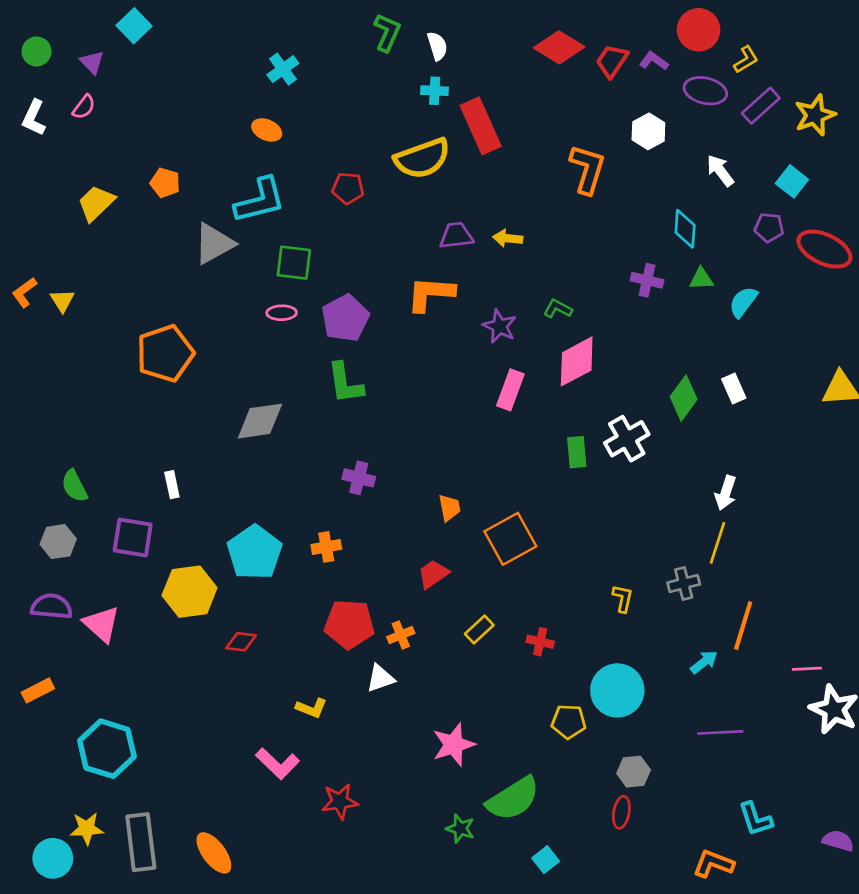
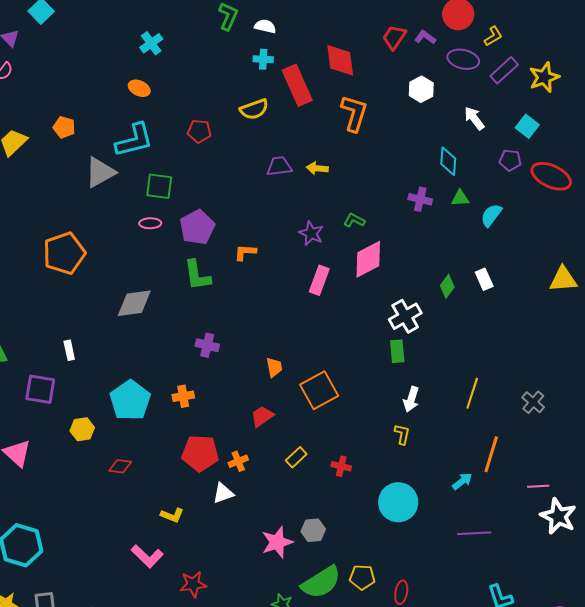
white semicircle: (437, 46) -> (265, 26), turned -60
red diamond: (559, 47) -> (340, 60), moved, turned 51
yellow semicircle: (422, 158) -> (254, 109), size x0.7
orange L-shape: (588, 169) -> (354, 113), moved
orange L-shape: (431, 294) -> (245, 252), moved, size x0.6
green diamond: (684, 398) -> (447, 286), size x0.7
green rectangle: (577, 452) -> (397, 351), moved
white arrow: (726, 493) -> (411, 399), moved
gray cross: (684, 583) -> (533, 402), moved, turned -35
yellow hexagon: (190, 592) -> (82, 429), size x0.6
yellow pentagon: (569, 722) -> (362, 577), moved
gray hexagon: (634, 772) -> (313, 530), moved

